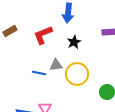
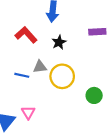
red L-shape: (43, 35) -> (26, 35), turned 70

